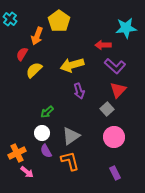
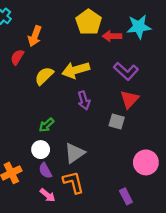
yellow pentagon: (59, 21) -> (89, 22), moved
red arrow: (103, 45) -> (112, 36), moved
yellow semicircle: (34, 70) -> (44, 76), moved
gray square: (107, 109) -> (117, 121), turned -32
pink circle: (114, 137) -> (146, 162), moved
pink arrow: (27, 172) -> (48, 195), moved

